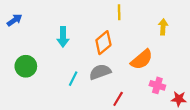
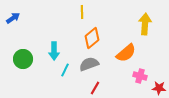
yellow line: (119, 12) -> (82, 12), moved
yellow arrow: (163, 27) -> (145, 24), size x1.5
cyan arrow: (63, 37) -> (54, 51), moved
red line: (118, 99) -> (95, 88), moved

